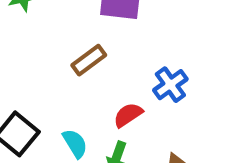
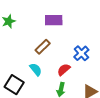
cyan semicircle: (75, 143) -> (36, 69), moved

